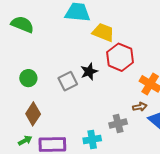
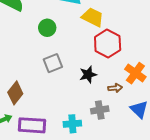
black star: (89, 72) -> (88, 75), moved
green circle: (28, 78) -> (47, 28), moved
brown arrow: (140, 107) -> (115, 88), moved

